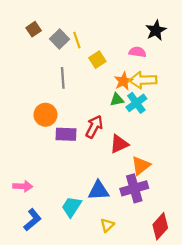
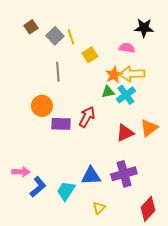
black star: (156, 30) -> (144, 28), turned 30
red triangle: (119, 144) -> (125, 133), moved
orange triangle: (141, 166) -> (149, 128), moved
blue L-shape: (32, 220) -> (38, 187), moved

